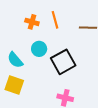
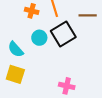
black square: (63, 62) -> (63, 34), moved

